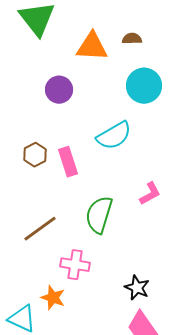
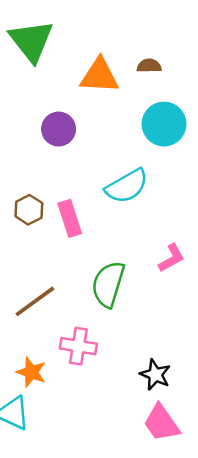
orange star: (53, 298) -> (31, 372), moved

